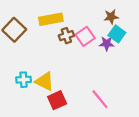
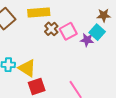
brown star: (111, 17) -> (104, 15), moved
brown cross: (66, 36) -> (51, 29), turned -32

